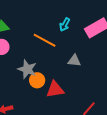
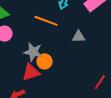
red triangle: (55, 89) -> (31, 72), moved

